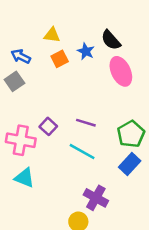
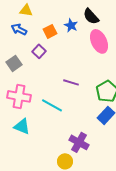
yellow triangle: (52, 35) -> (26, 10), moved
gray square: (14, 81) -> (14, 63), moved
purple square: (48, 126) -> (39, 51), moved
cyan line: (82, 151) -> (52, 105), moved

